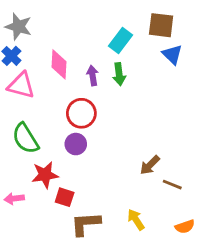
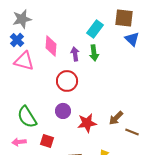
gray star: (18, 27) -> (22, 19), turned -30
green semicircle: (25, 138) -> (27, 117), moved
purple circle: (76, 144) -> (63, 111), moved
red star: (45, 175) -> (87, 123), moved
red square: (65, 197) -> (47, 141), moved

